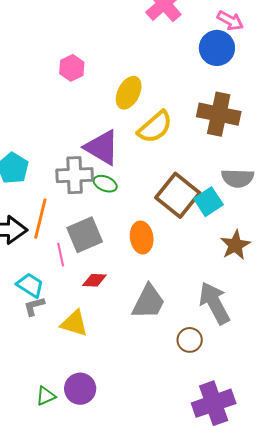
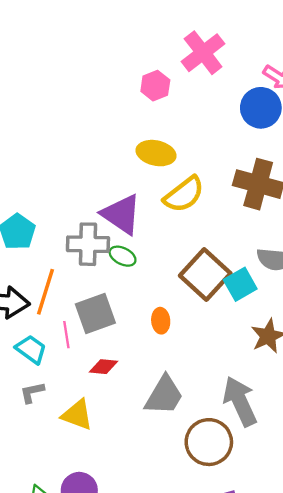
pink hexagon: (72, 68) -> (155, 86), moved
yellow ellipse: (129, 93) -> (156, 153), turned 72
orange ellipse: (142, 238) -> (161, 321), size x0.7
cyan trapezoid: (30, 285) -> (31, 349), moved
brown circle: (190, 340) -> (209, 442), size x1.6

